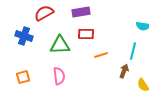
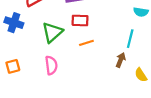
green triangle: (60, 45) -> (52, 32), turned -40
orange line: (101, 55) -> (86, 43), moved

